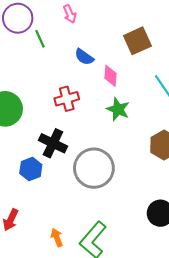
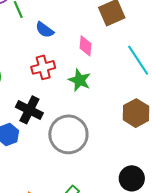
blue semicircle: (84, 57) -> (45, 30), moved
green star: (118, 109) -> (79, 80), moved

